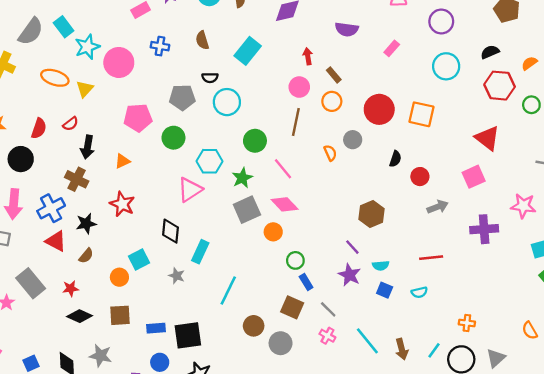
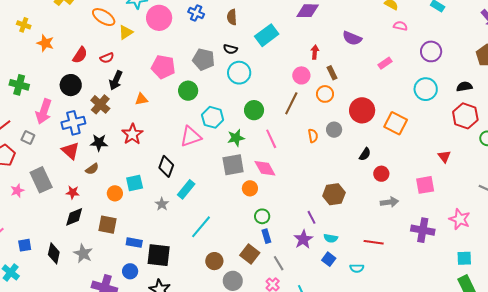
red triangle: (487, 138) -> (444, 156), size x0.6
black circle: (21, 159) -> (71, 85), moved
black diamond: (80, 316) -> (74, 217), turned -60

